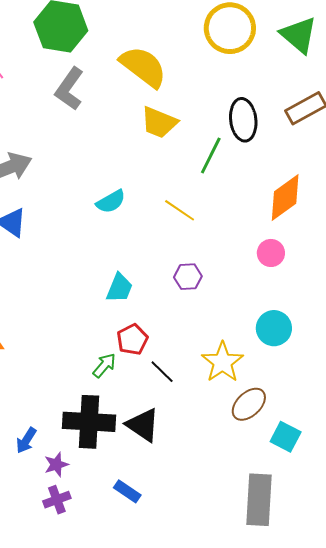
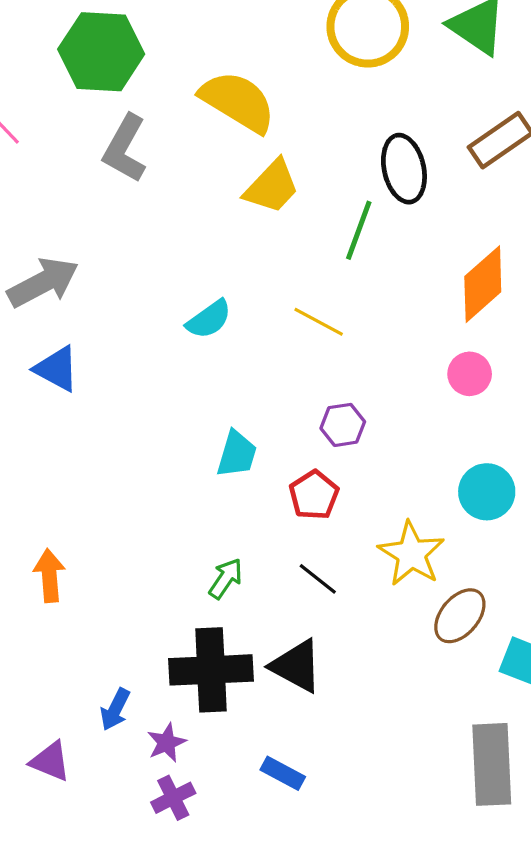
yellow trapezoid: (159, 122) -> (272, 187), turned -63
red pentagon: (132, 340) -> (314, 495), moved

